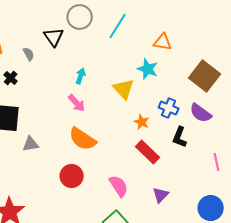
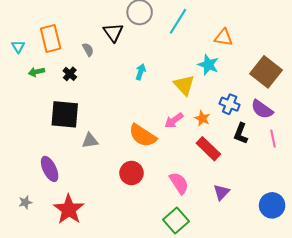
pink arrow: (77, 103) -> (174, 120), moved, turned 96
pink line: (217, 162) -> (273, 139), moved

